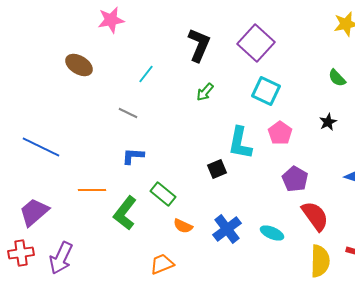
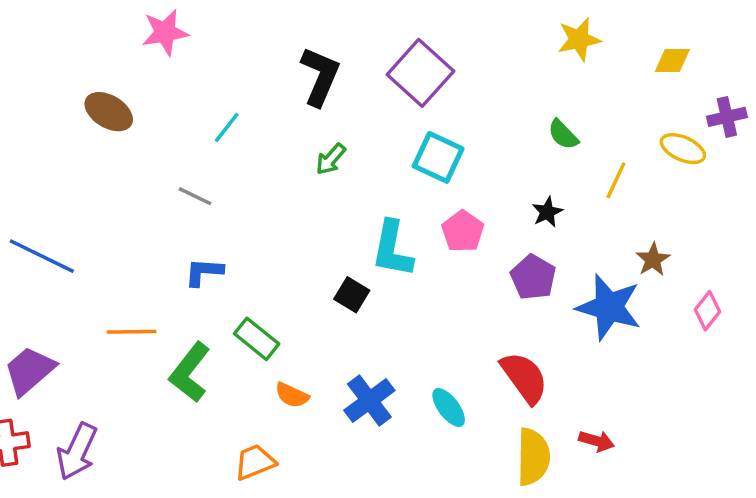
black square: (217, 169) -> (352, 295), turned -36
purple pentagon: (295, 179) -> (533, 277), moved
cyan ellipse: (272, 233) -> (449, 408), turned 30

